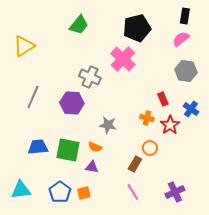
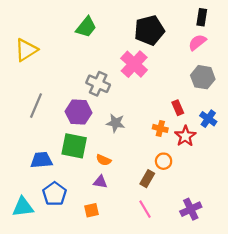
gray star: (108, 125) -> (116, 123), moved
green square: (68, 150) -> (74, 146), moved
blue pentagon: (60, 192) -> (55, 194), moved

